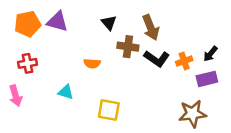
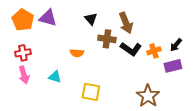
orange pentagon: (28, 24) -> (23, 20), turned -30
pink arrow: (16, 96) -> (24, 75), moved
brown star: (193, 114) -> (148, 96), moved, turned -30

